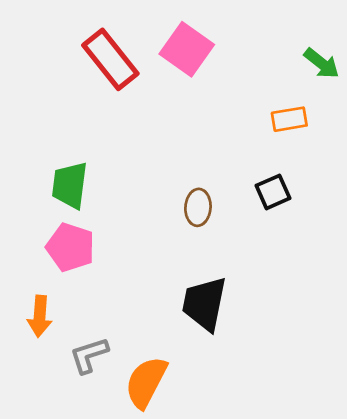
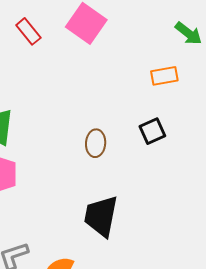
red rectangle: (110, 59) -> (28, 31), size x0.6

